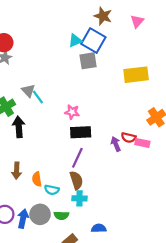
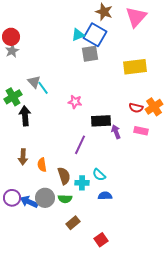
pink triangle: (137, 21) -> (136, 17), size x1.6
black rectangle: (81, 132) -> (101, 121), moved
red semicircle: (129, 138) -> (136, 108), moved
brown semicircle: (76, 180) -> (64, 176), moved
cyan semicircle: (52, 190) -> (99, 175), moved, turned 32
blue arrow: (23, 219) -> (29, 202), turned -78
blue semicircle: (99, 228) -> (105, 196), moved

